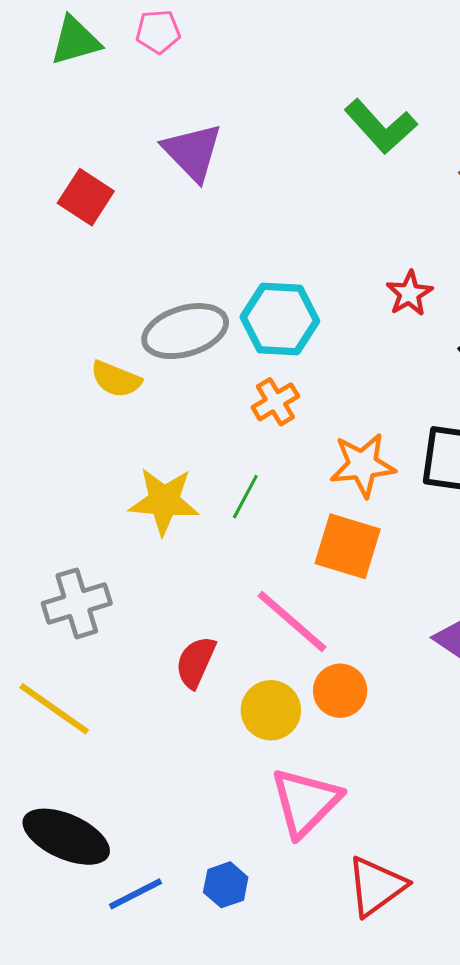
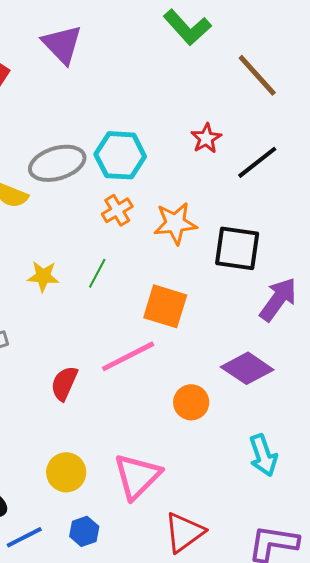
orange star: (363, 465) -> (175, 223), moved
yellow star: (164, 501) -> (43, 276), size x0.7
pink line: (292, 621) -> (128, 356), turned -68
orange circle: (340, 691) -> (191, 402), moved
yellow circle: (271, 710) -> (66, 472), moved

